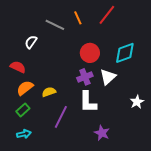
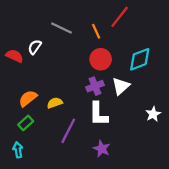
orange line: (78, 18) -> (96, 31), moved
red semicircle: (18, 67) -> (15, 56), moved
purple star: (102, 133) -> (102, 149), moved
cyan arrow: (24, 134) -> (18, 150), moved, turned -88

